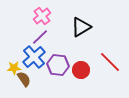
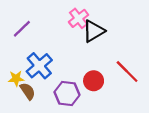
pink cross: (42, 16) -> (79, 18), moved
purple line: (40, 37) -> (22, 29), moved
purple hexagon: (58, 65) -> (67, 93), moved

